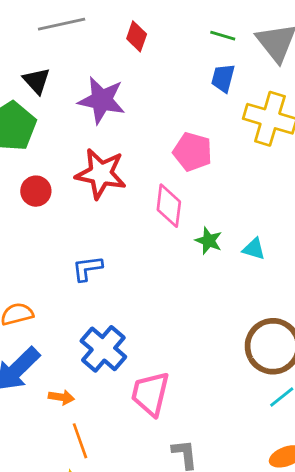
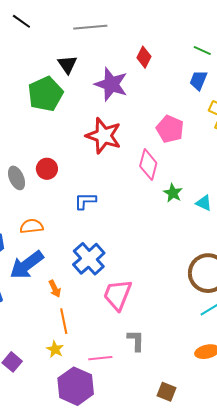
red diamond: (137, 36) -> (144, 57), moved
red circle: (36, 191) -> (47, 169), moved
orange arrow: (61, 397) -> (55, 289), turned 48

